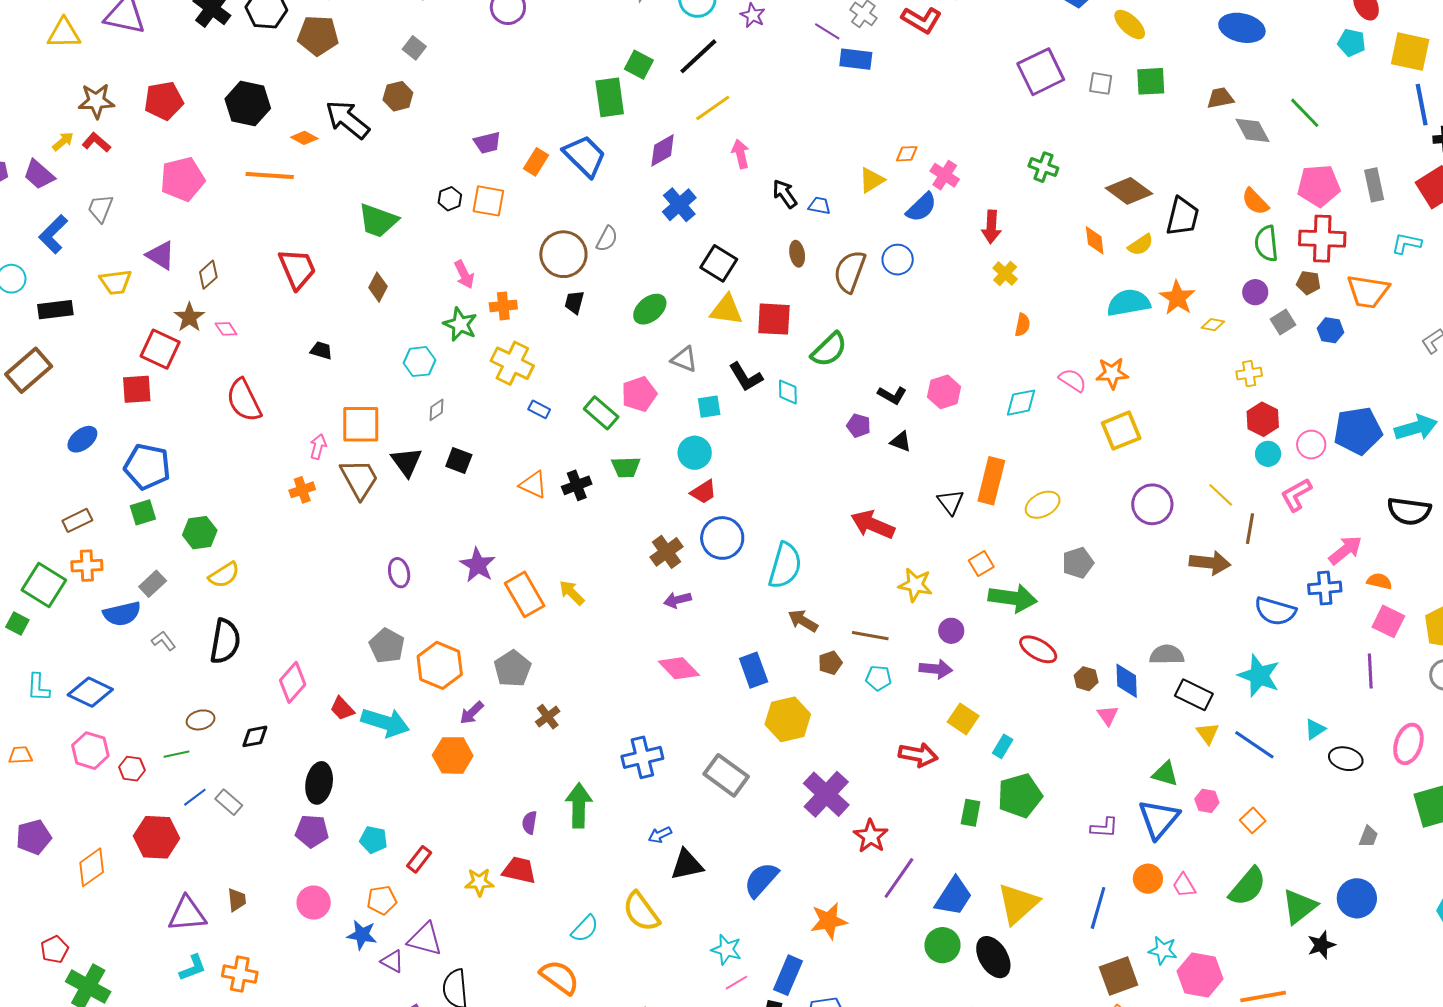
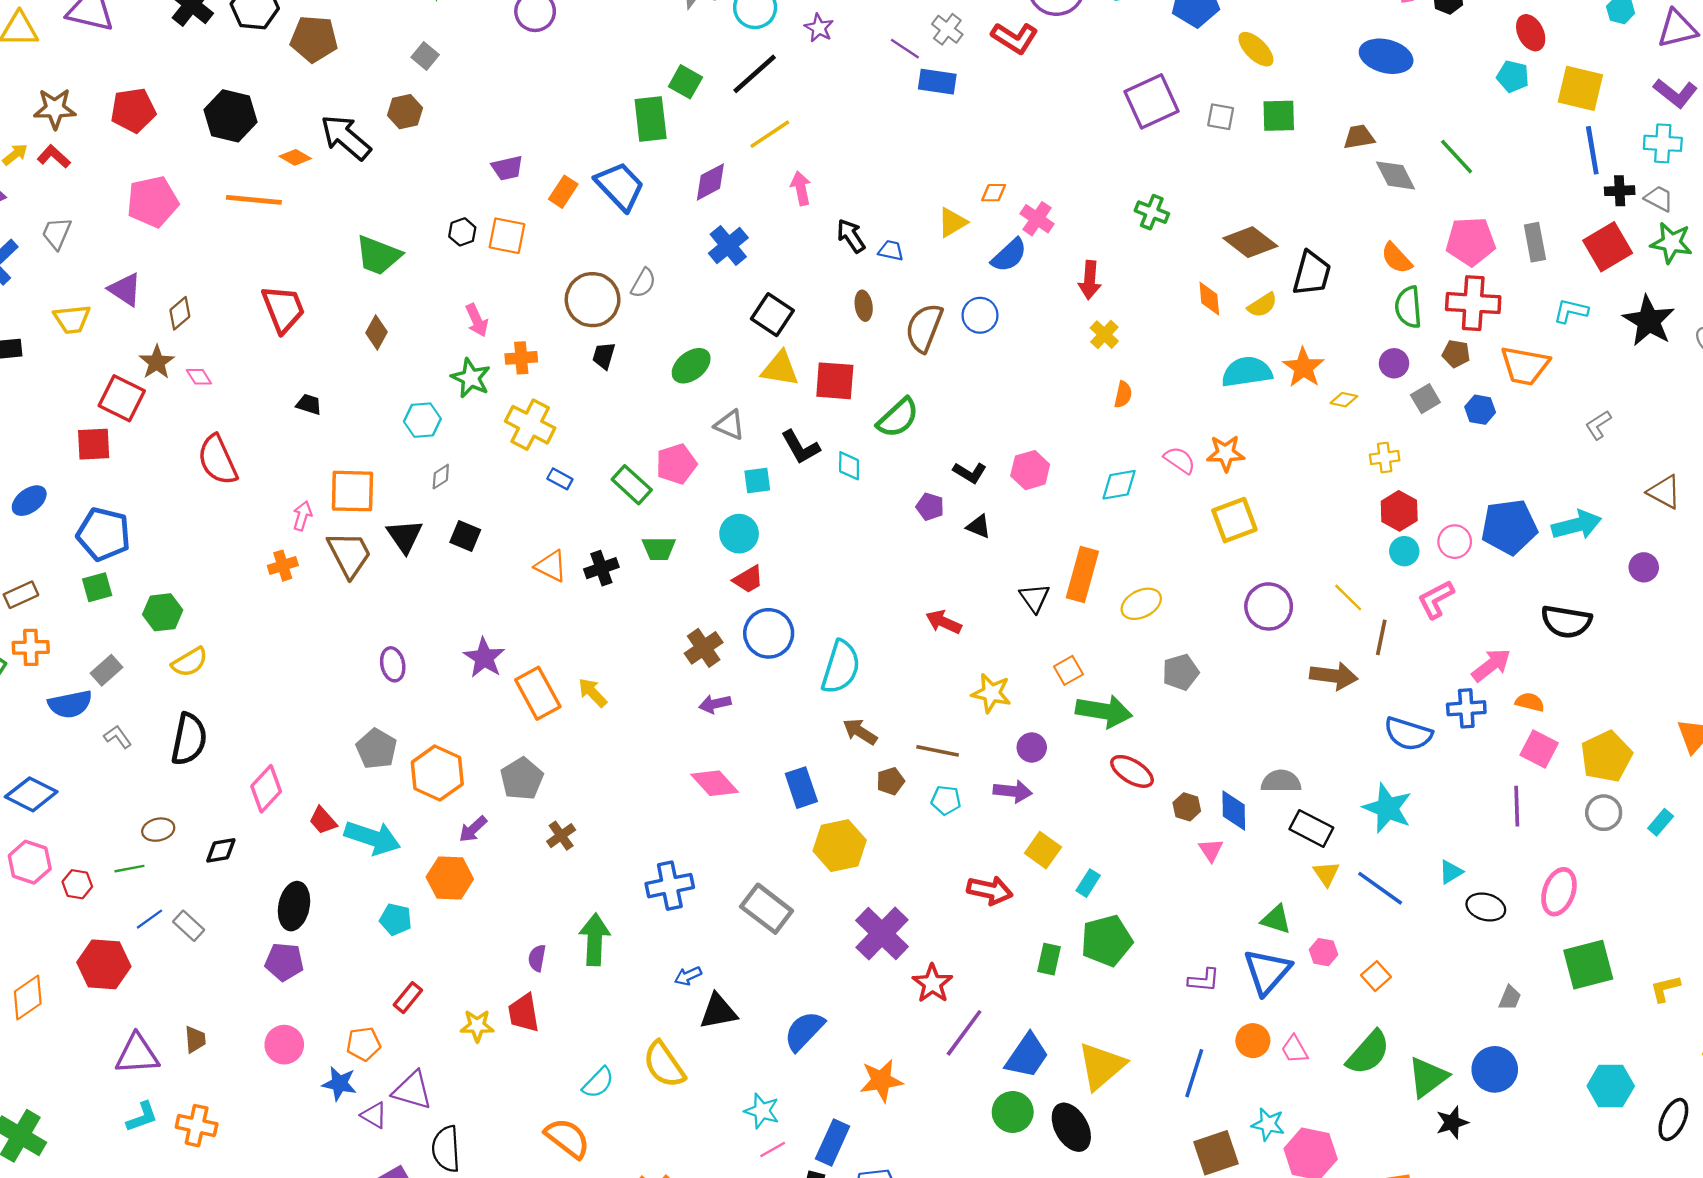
red arrow: (873, 525) -> (944, 622), size x0.7
cyan pentagon: (373, 840) -> (396, 919), moved
red trapezoid: (519, 870) -> (524, 1013), turned -114

